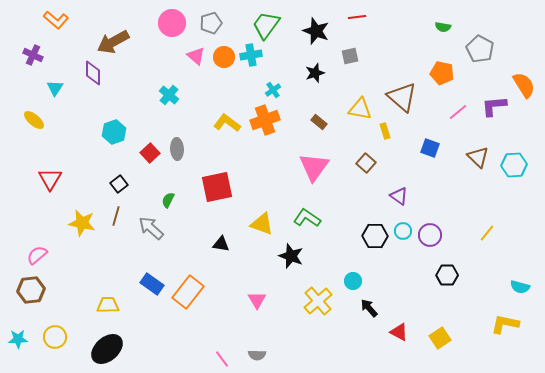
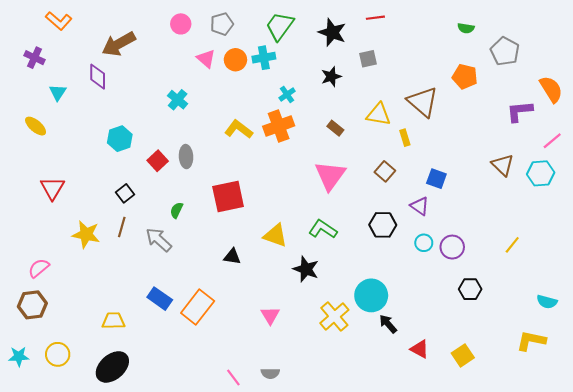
pink circle: (172, 23) -> (181, 24), size x0.7
pink line: (458, 112) -> (552, 141), moved
blue square: (430, 148) -> (436, 179), moved
black hexagon: (375, 236) -> (383, 225), moved
cyan circle: (353, 281) -> (371, 295), size x1.8

